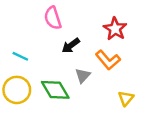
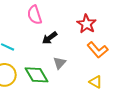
orange L-shape: (108, 60) -> (98, 50), moved
yellow triangle: (126, 98) -> (96, 82), turned -40

